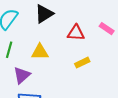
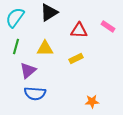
yellow rectangle: (82, 63) -> (76, 58), moved

